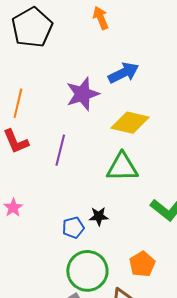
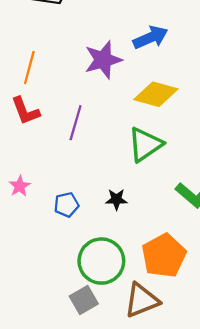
green triangle: (122, 167) -> (145, 144), turned -36
blue pentagon: (73, 228) -> (66, 205), moved
orange pentagon: (142, 264) -> (164, 256), size x1.5

